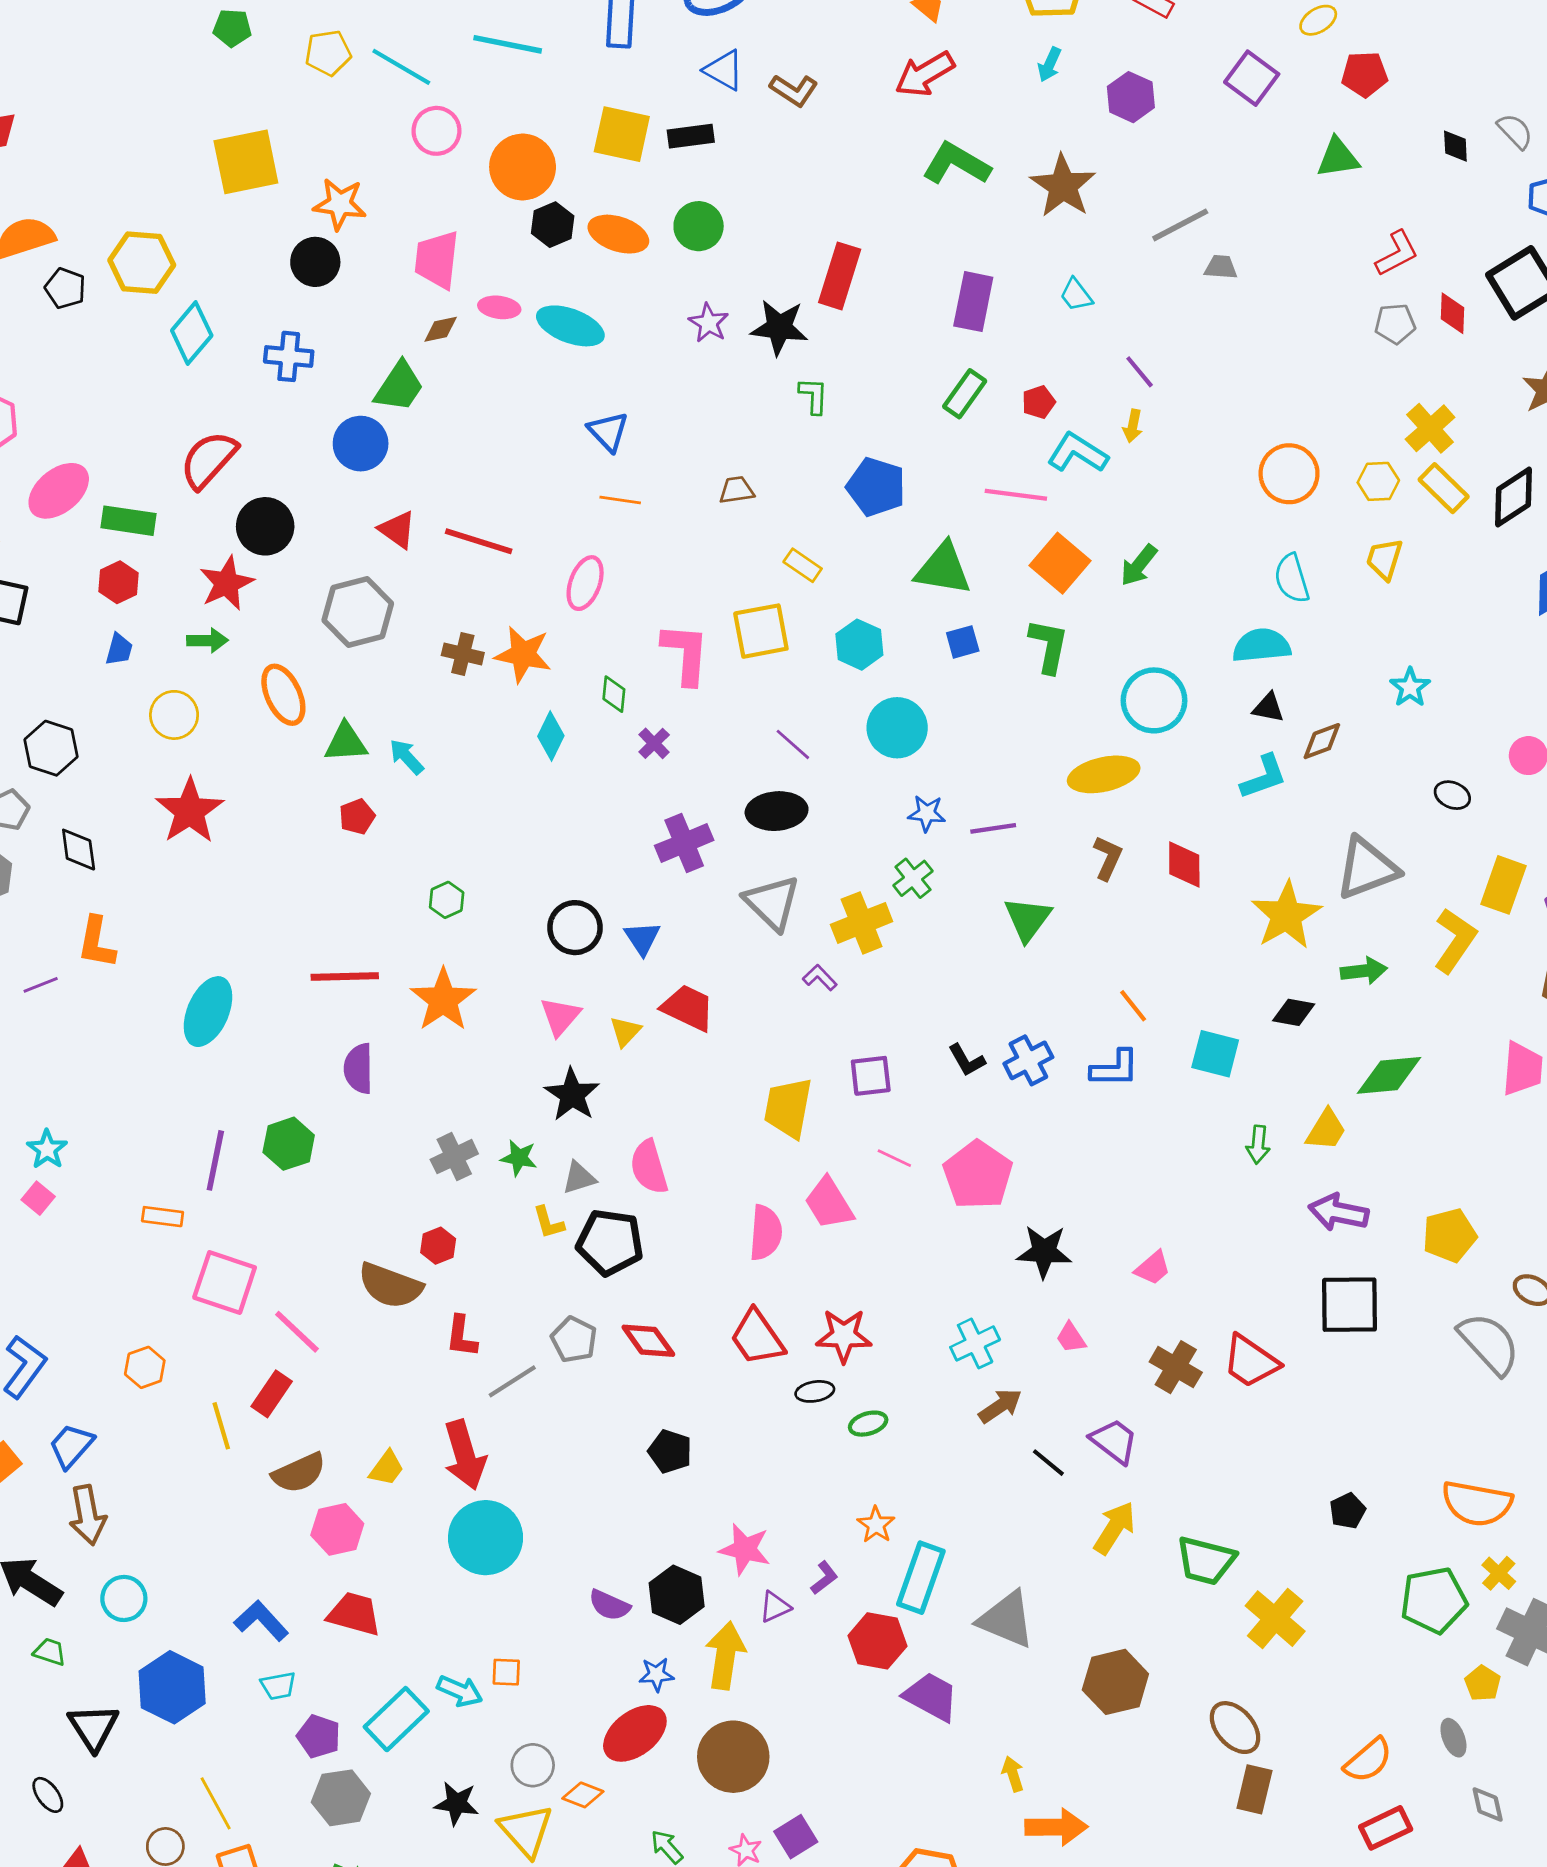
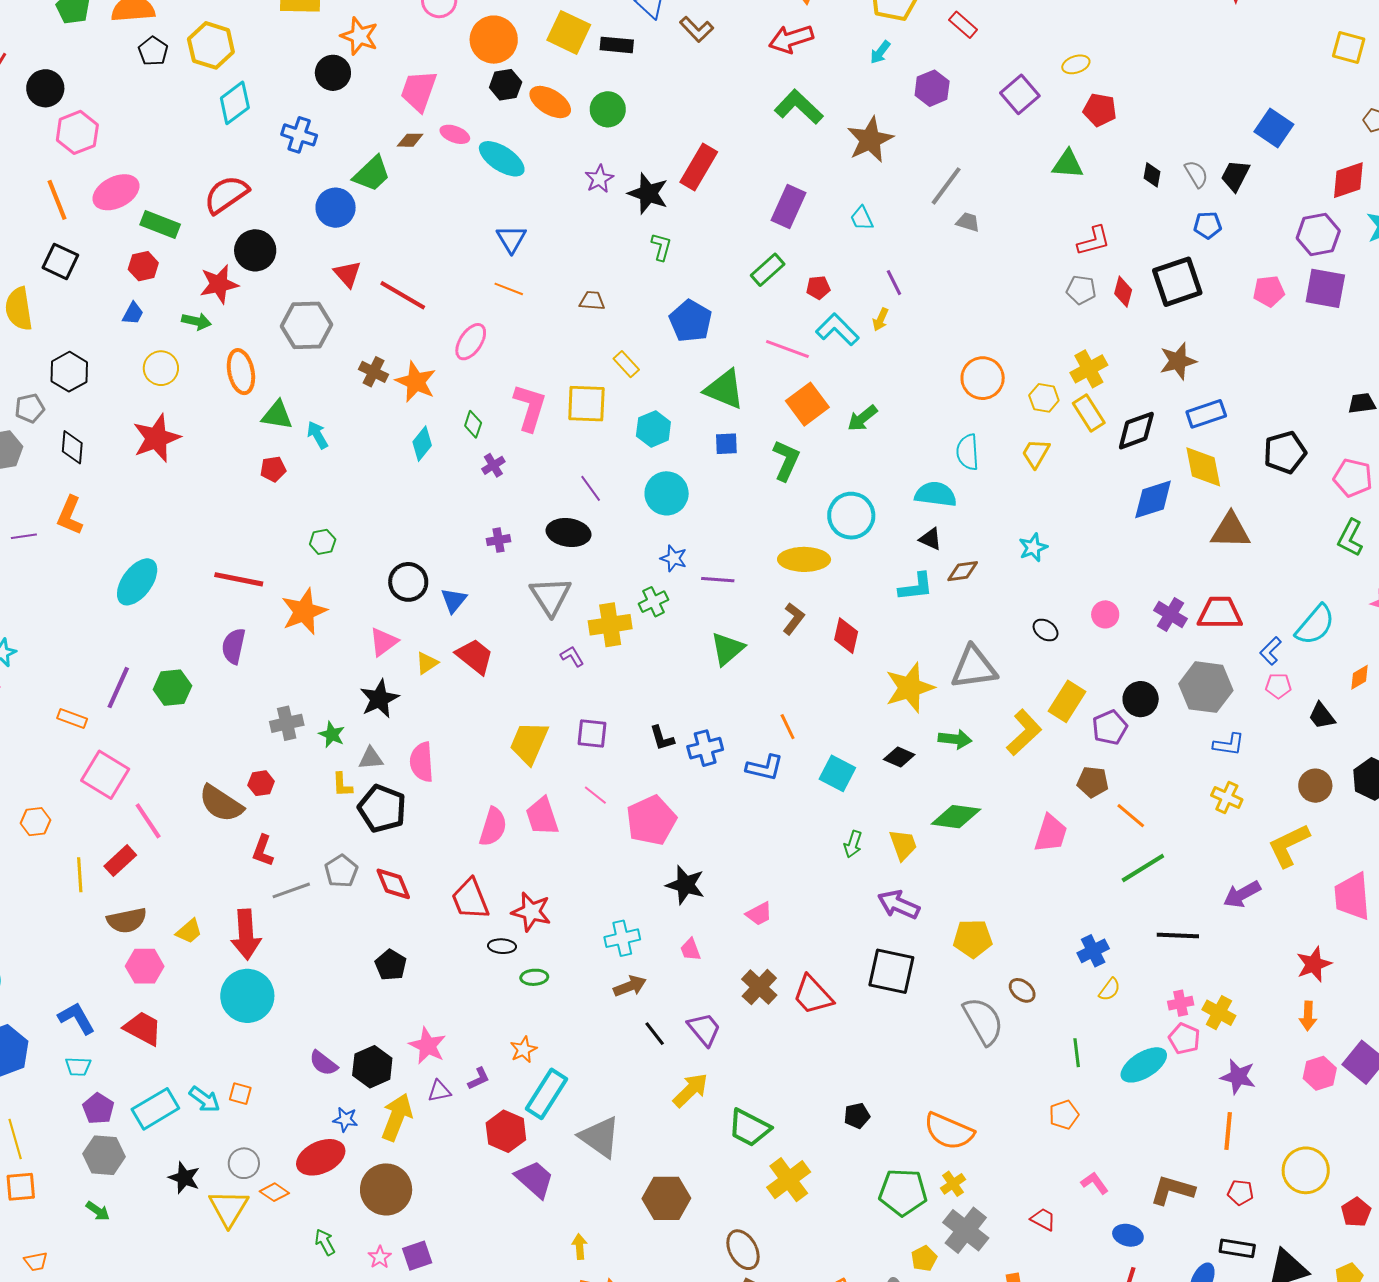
gray line: (1180, 225) -> (946, 186), turned -39
purple cross: (684, 843) -> (498, 540), size x0.6
yellow trapezoid: (1326, 1130) -> (903, 845), turned -64

